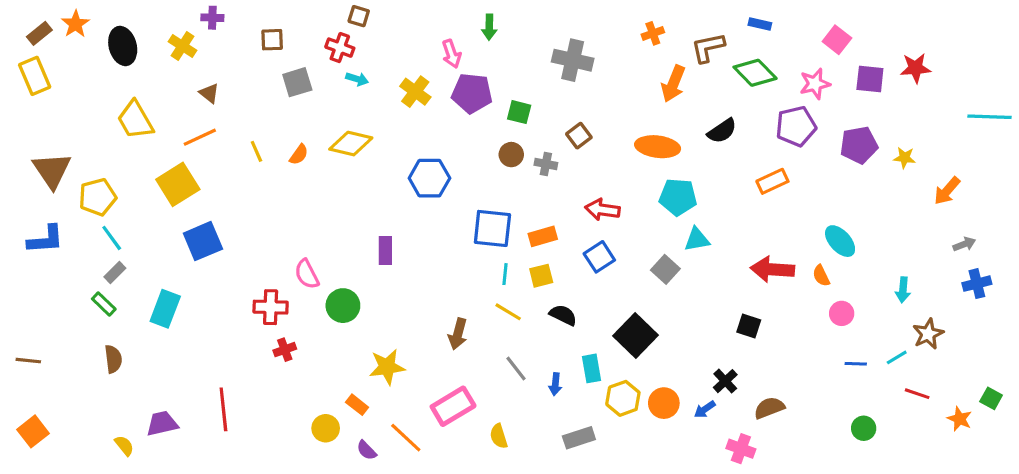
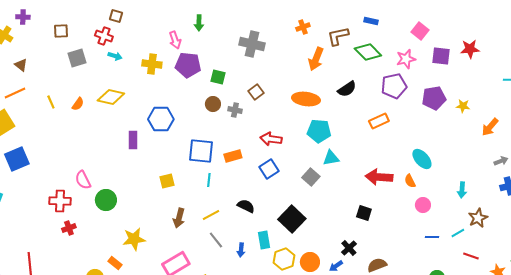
yellow cross: (415, 92) -> (152, 64), turned -30
purple rectangle: (385, 250) -> (133, 140), moved
yellow square: (541, 276) -> (167, 181), moved
yellow line: (508, 312) -> (211, 215), moved, turned -60

